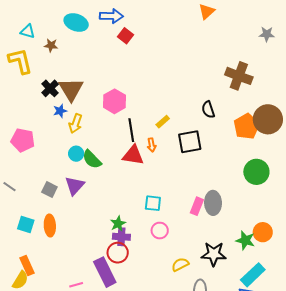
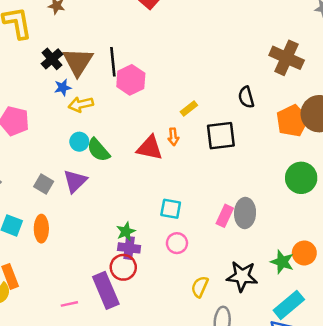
yellow arrow: (75, 124) -> (81, 104), turned 54
black line: (131, 130) -> (113, 62), moved
yellow semicircle: (180, 264) -> (200, 287), turned -42

